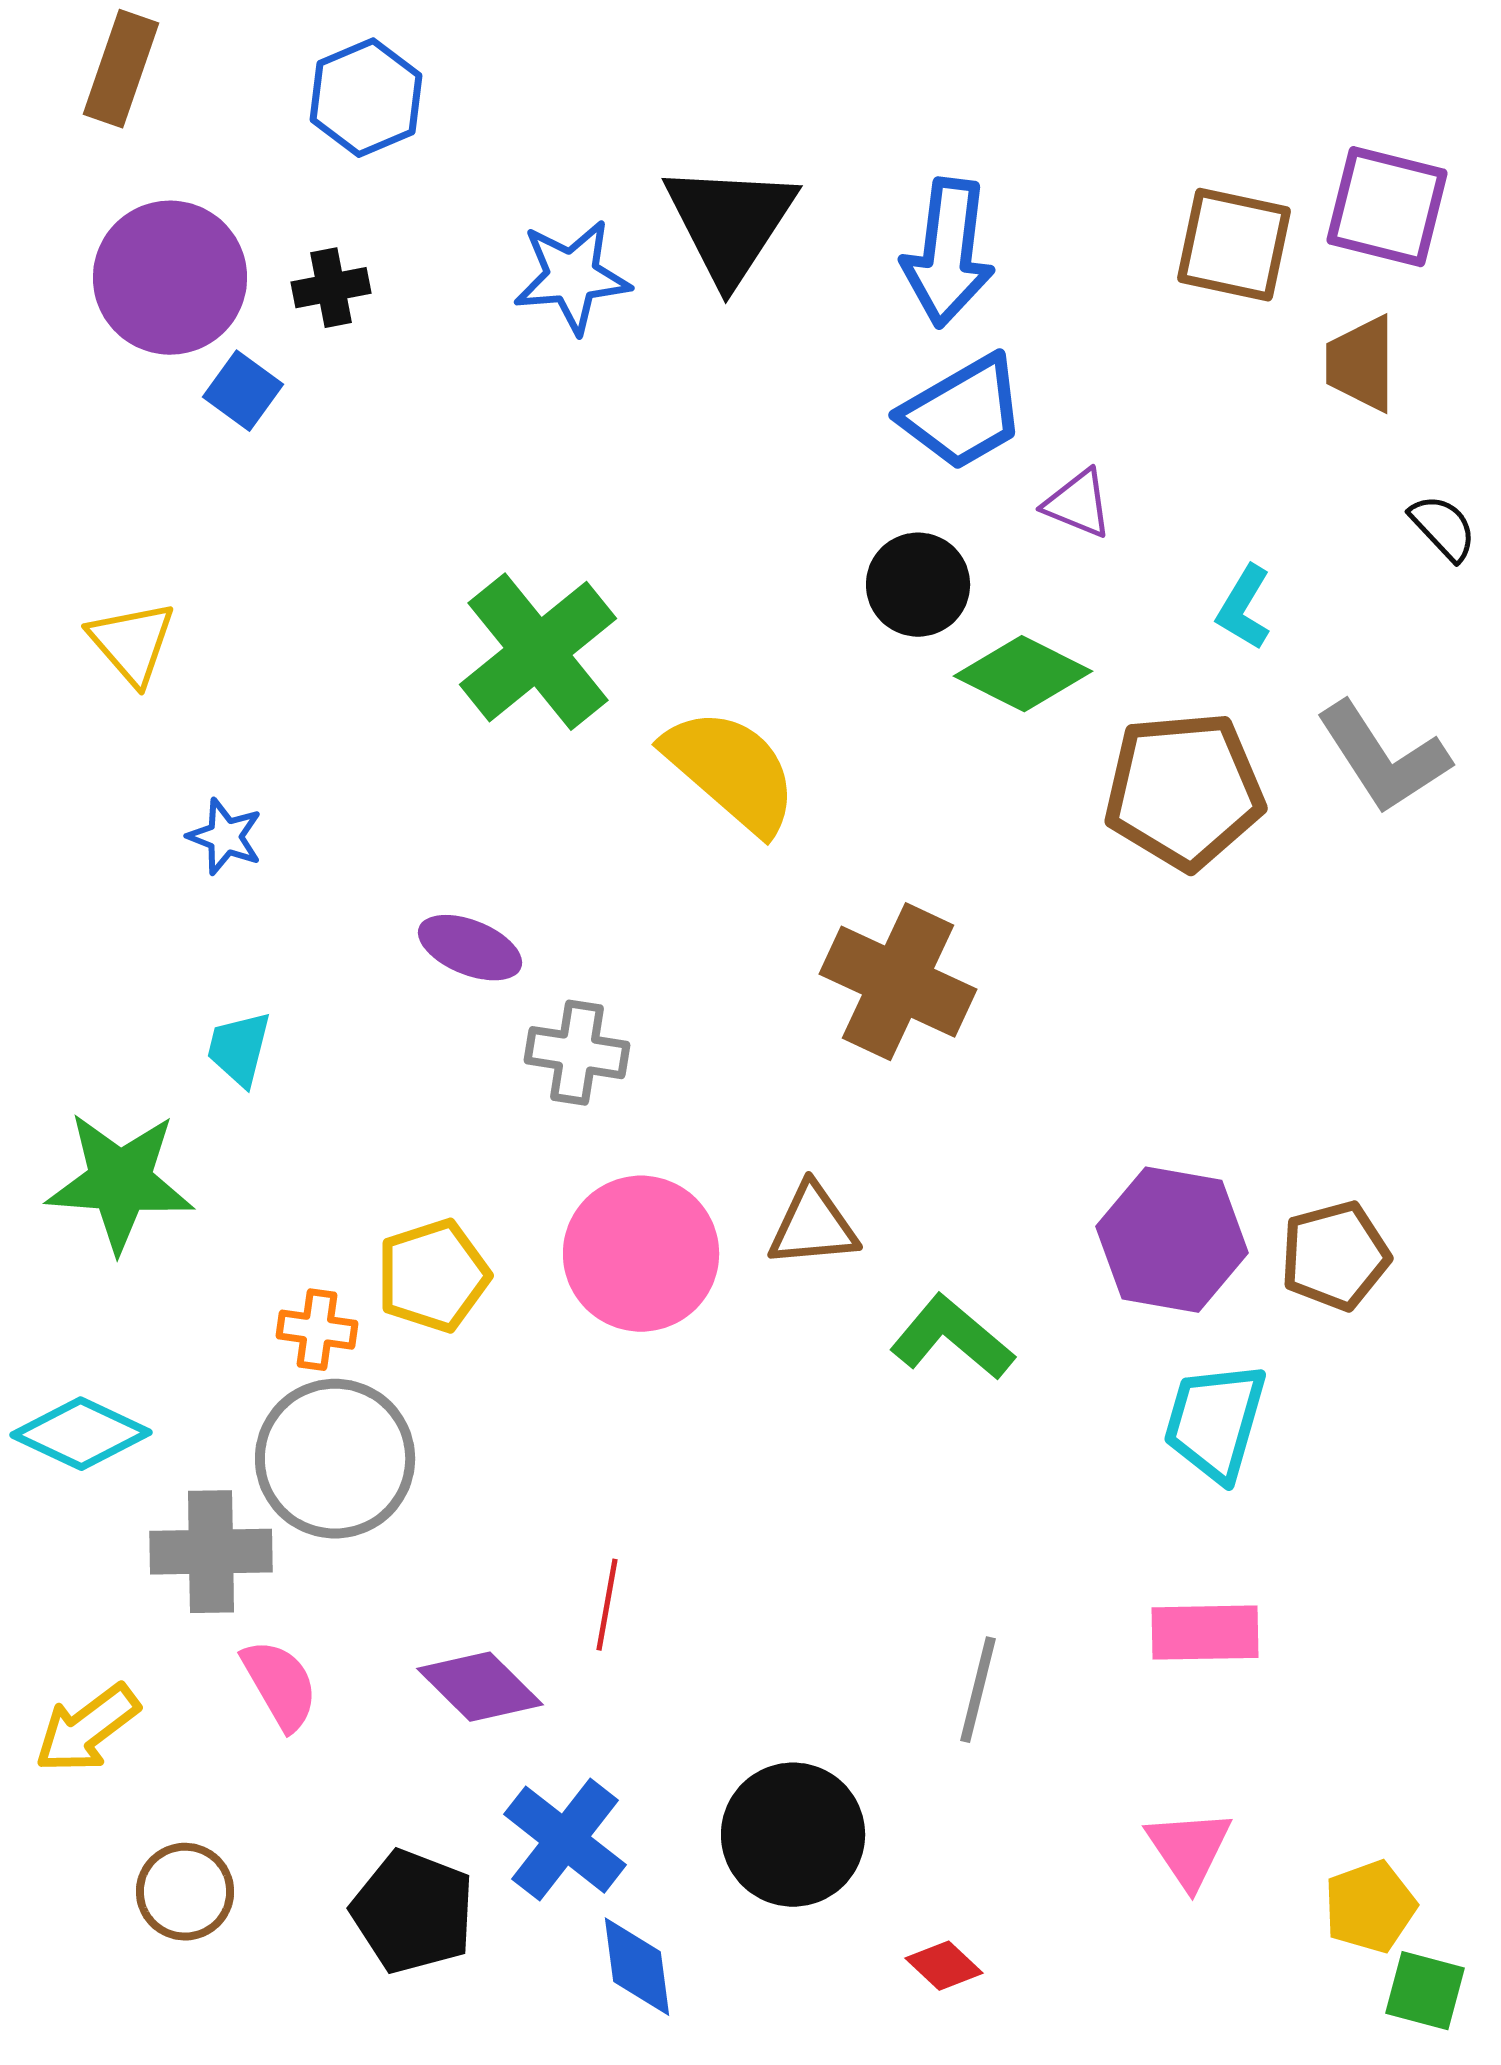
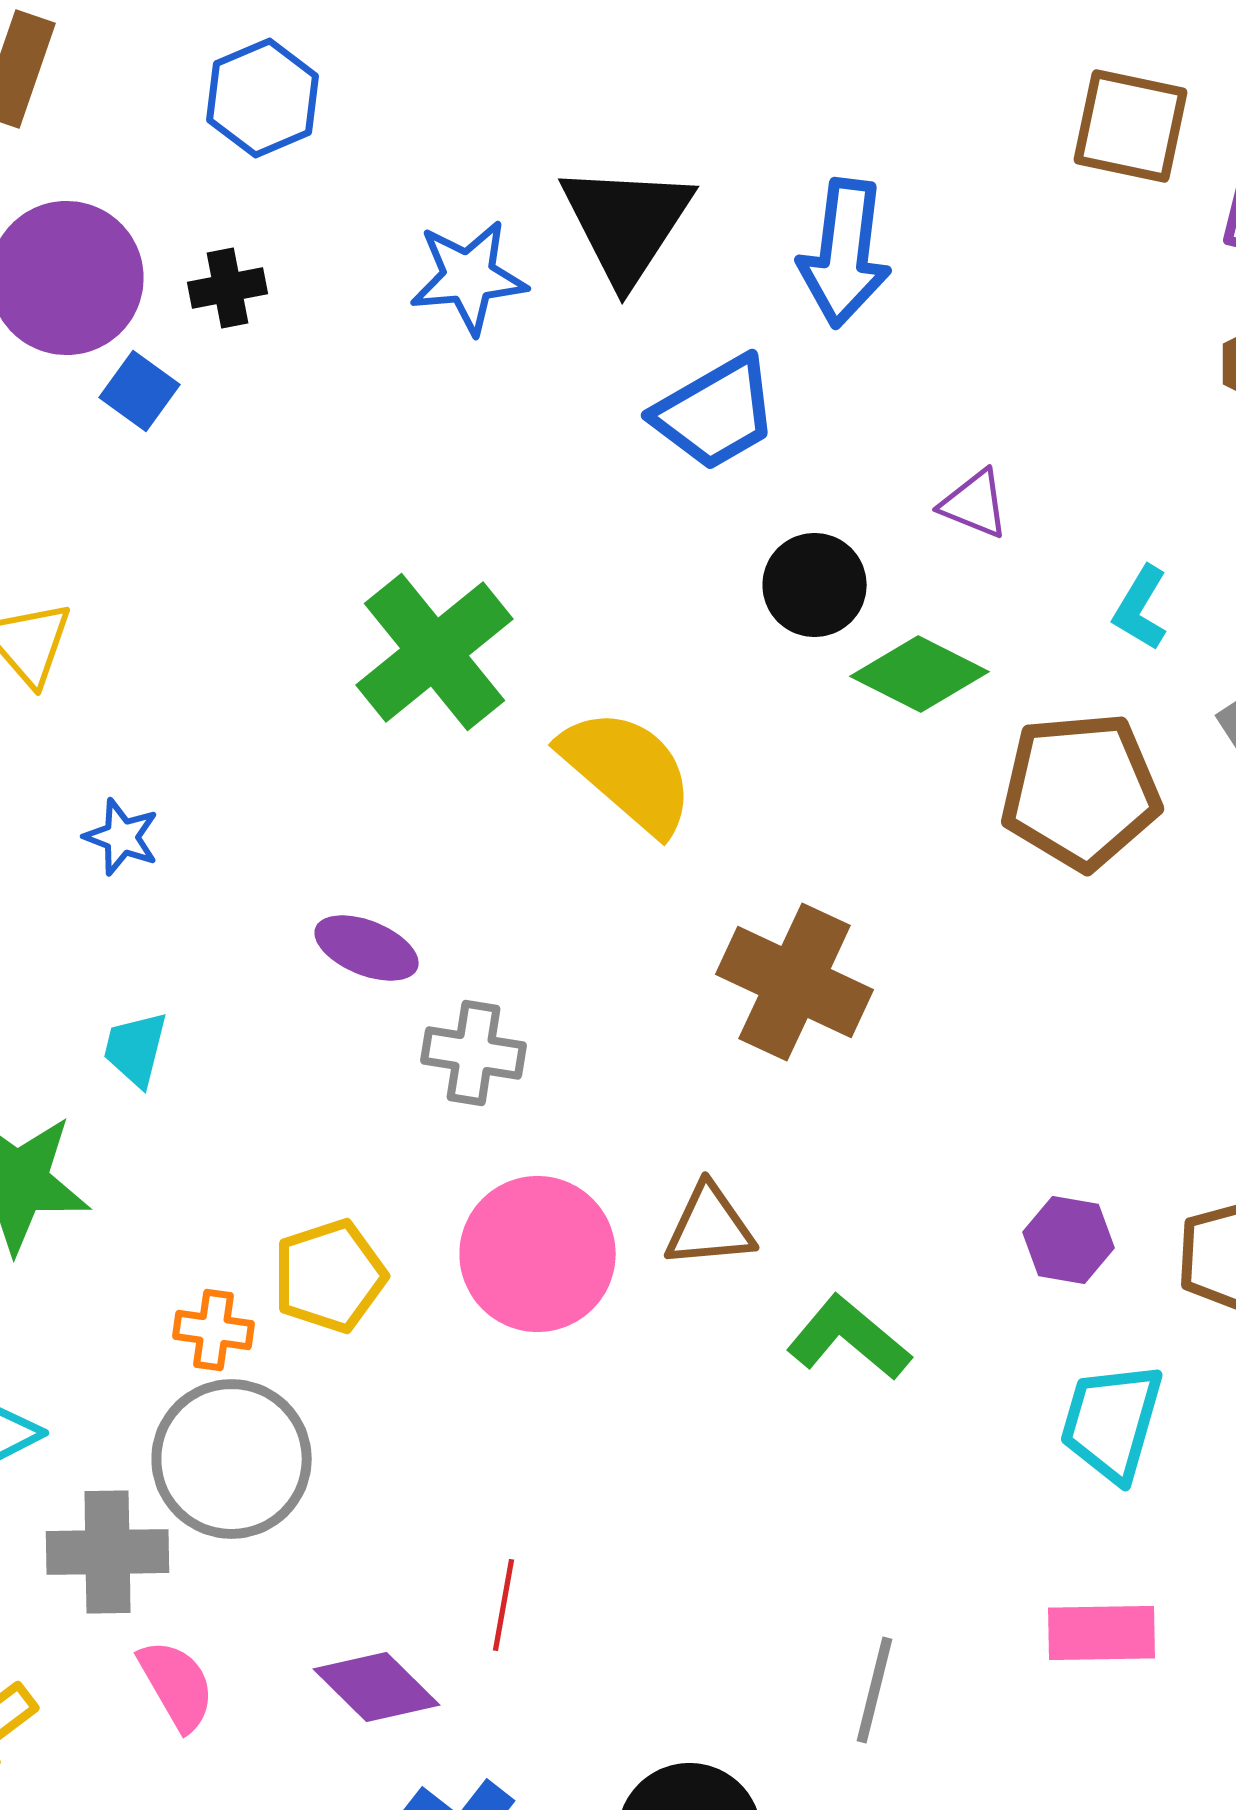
brown square: (1234, 245) -> (1131, 126), moved
blue trapezoid: (963, 413) -> (716, 413), moved
purple hexagon: (1172, 1240) -> (1069, 1240), size x0.6

